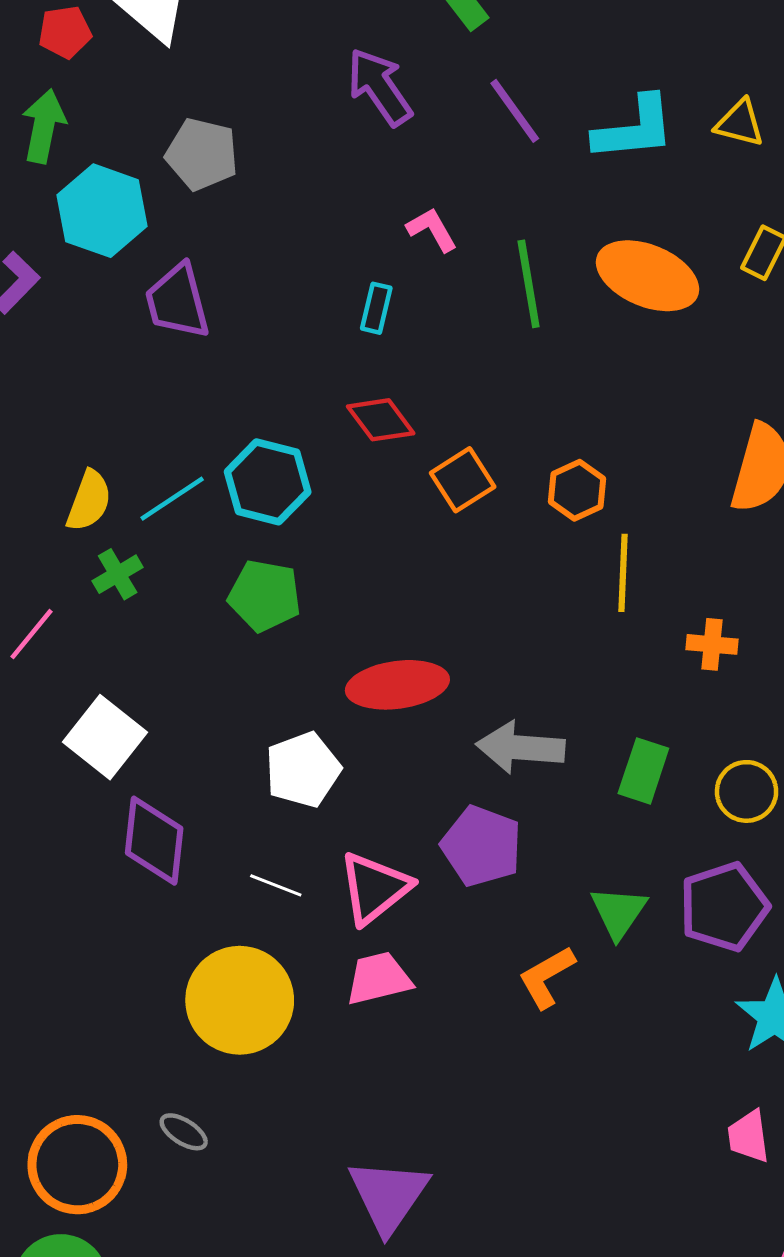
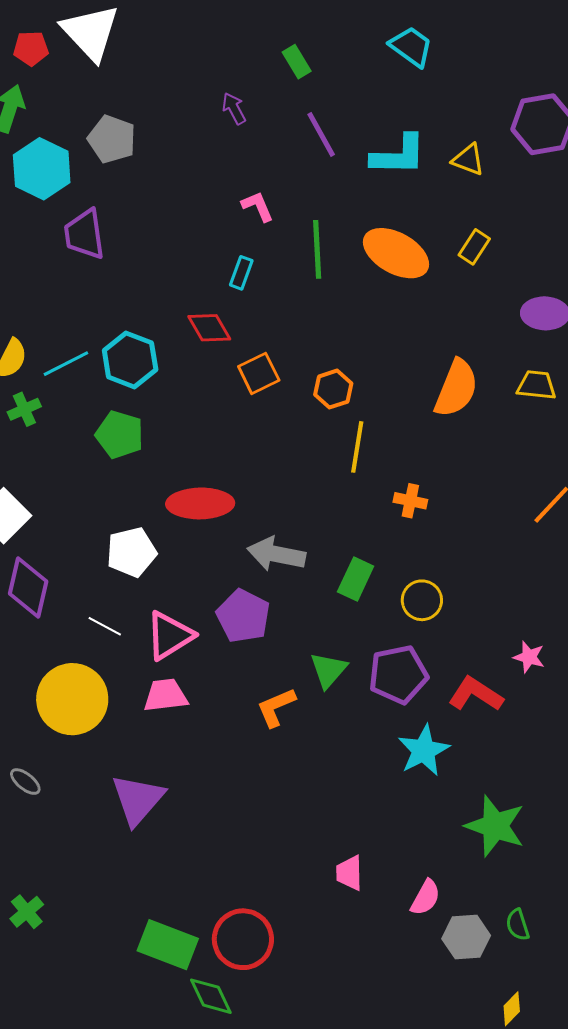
purple arrow: (380, 87) -> (234, 108), size x0.6
cyan rectangle: (376, 308) -> (241, 273), moved
pink trapezoid: (749, 1136) -> (349, 873), moved
purple triangle: (389, 1196) -> (138, 799), moved

